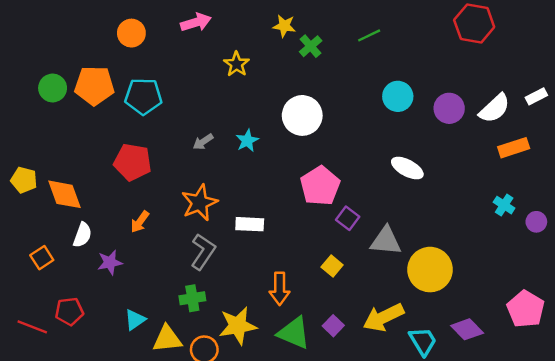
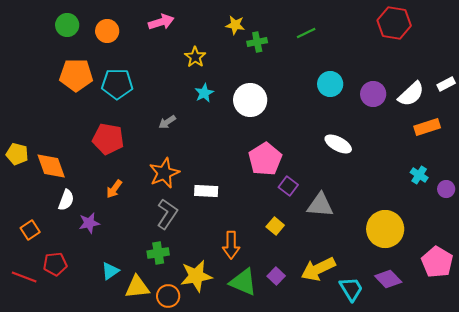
green cross: (311, 46) -> (257, 42), turned 30
green circle: (53, 88) -> (67, 25), moved
cyan star: (247, 141) -> (204, 93), moved
orange square: (42, 258) -> (30, 230), moved
yellow circle: (430, 270) -> (385, 229), moved

